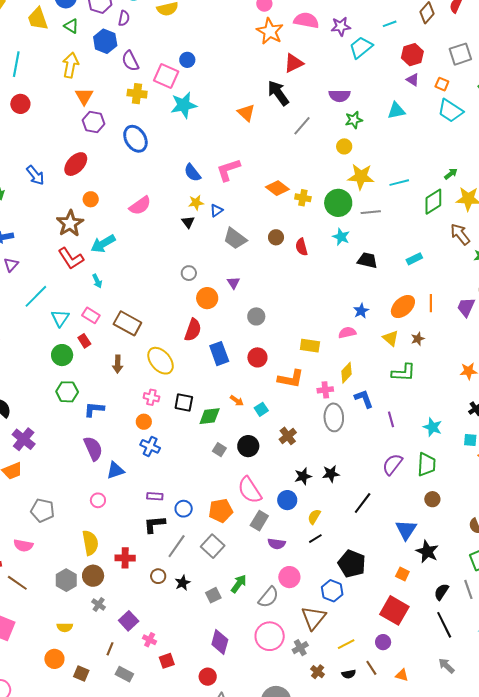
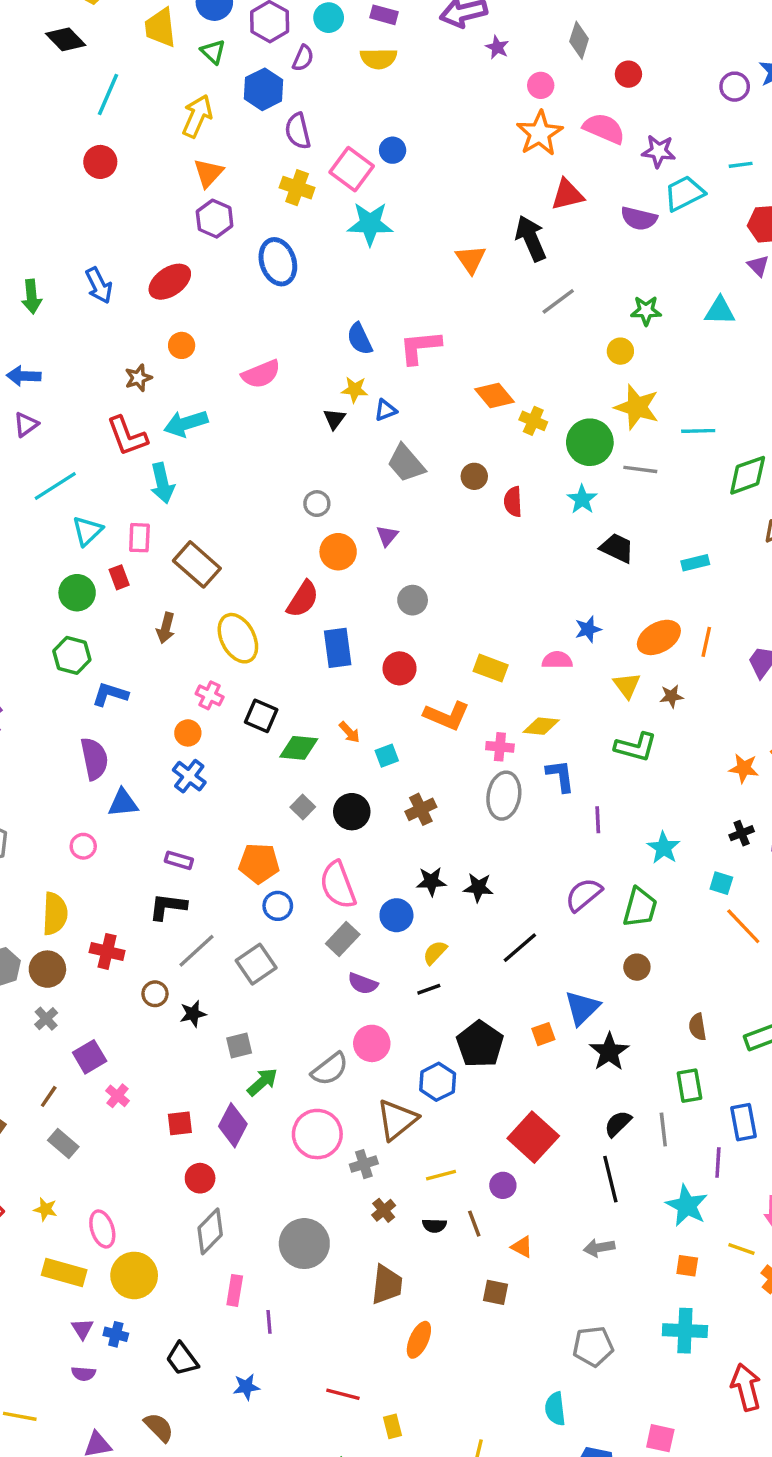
purple semicircle: (339, 96) -> (639, 218), moved
brown star: (70, 223) -> (138, 378), size x0.6
cyan arrow: (97, 281) -> (162, 483), size x1.6
pink rectangle: (91, 315) -> (139, 538), turned 48
yellow diamond: (346, 373) -> (541, 726), turned 40
blue circle: (184, 509) -> (278, 906), moved
orange pentagon: (221, 511) -> (259, 863), moved
orange square: (402, 574) -> (543, 1034), moved, turned 32
green arrow: (239, 584) -> (262, 1082), moved
red square: (167, 661) -> (180, 1123), moved
gray arrow: (446, 666) -> (599, 1248), turned -66

